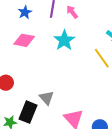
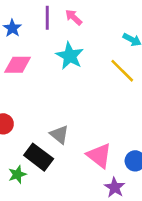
black rectangle: (28, 112) -> (39, 157), turned -65

